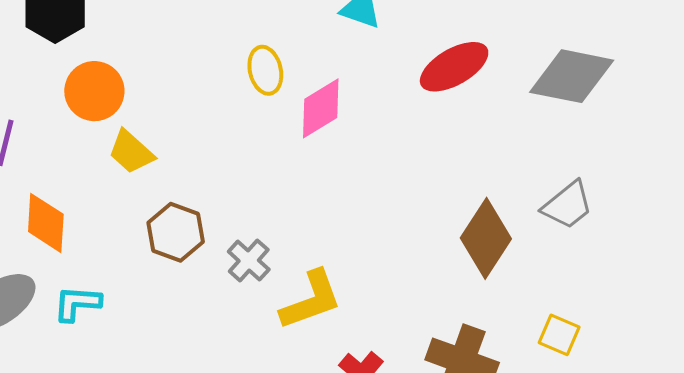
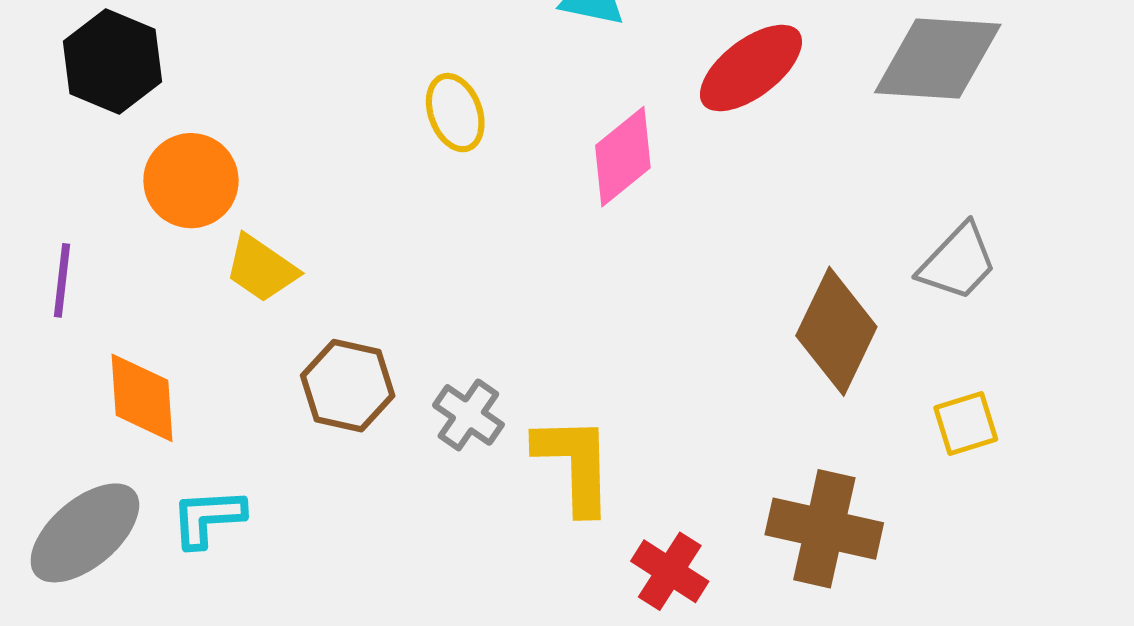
pink diamond: (321, 108) -> (623, 157), moved
yellow L-shape: (311, 300) -> (575, 464), turned -64
yellow square: (559, 335) -> (966, 424), moved, turned -33

